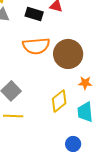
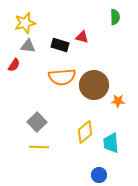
orange star: (85, 83) -> (118, 101), moved

